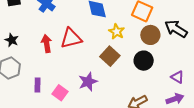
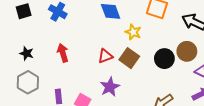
brown circle: (150, 35) -> (187, 51), moved
red triangle: (71, 38) -> (105, 56), moved, size x0.7

